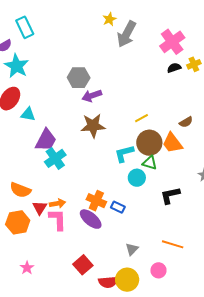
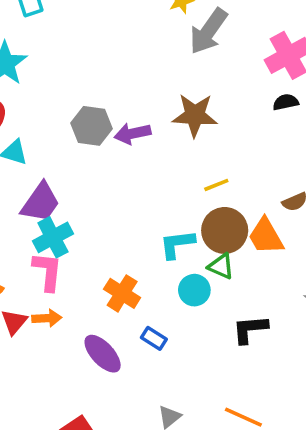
gray hexagon: (79, 78) -> (91, 126), moved
brown star: (93, 126) -> (195, 115), moved
orange cross: (96, 201) -> (122, 293), moved
pink L-shape: (58, 219) -> (48, 271), moved

